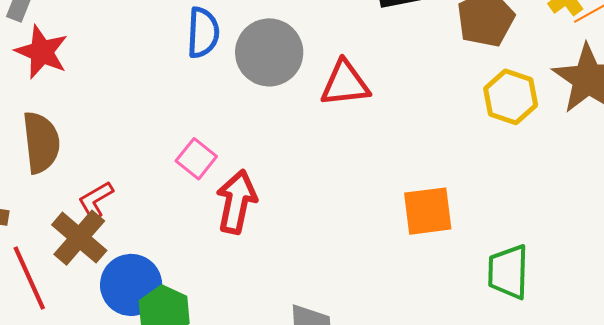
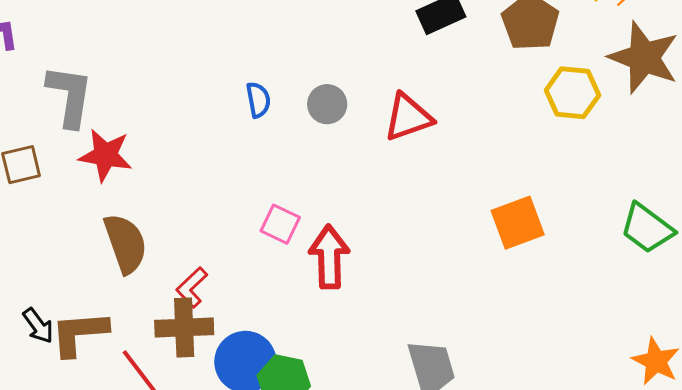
blue semicircle: (203, 33) -> (258, 100), size x0.7
gray circle: (269, 52) -> (327, 104), size x0.6
brown cross: (79, 238) -> (184, 328), turned -30
green trapezoid: (508, 272) -> (647, 228), moved, turned -42

